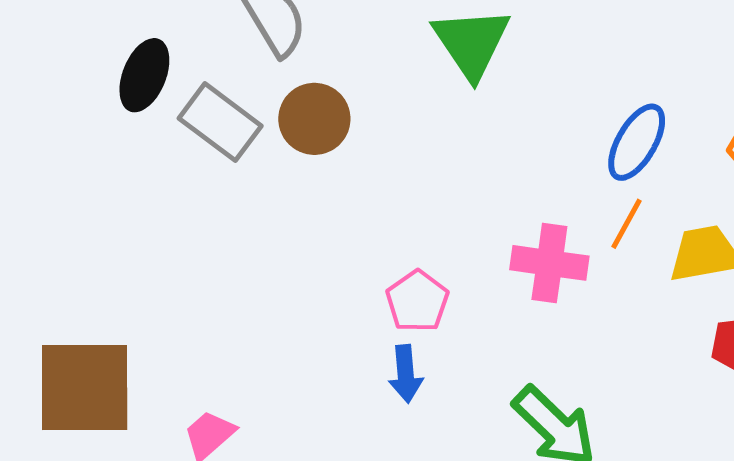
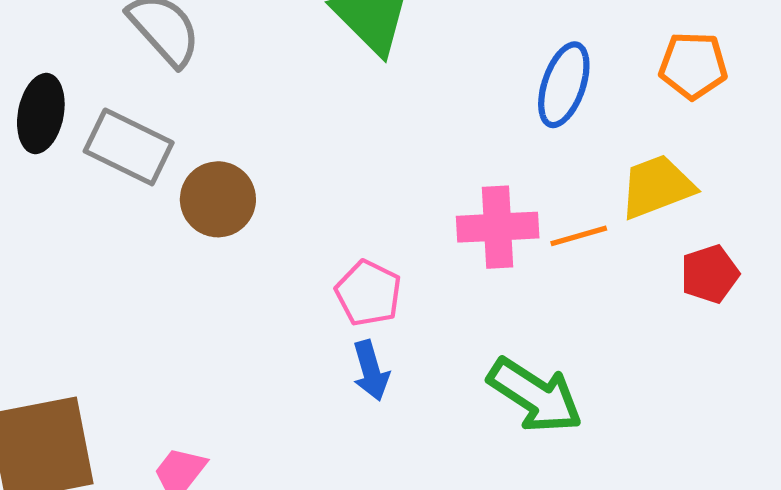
brown circle: (314, 119) -> (218, 199), moved
orange line: (626, 224) -> (579, 236), moved, turned 56

